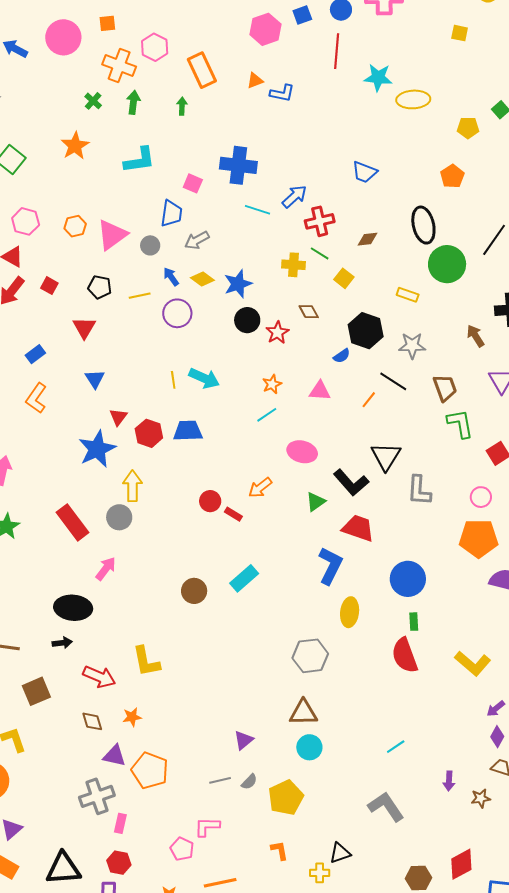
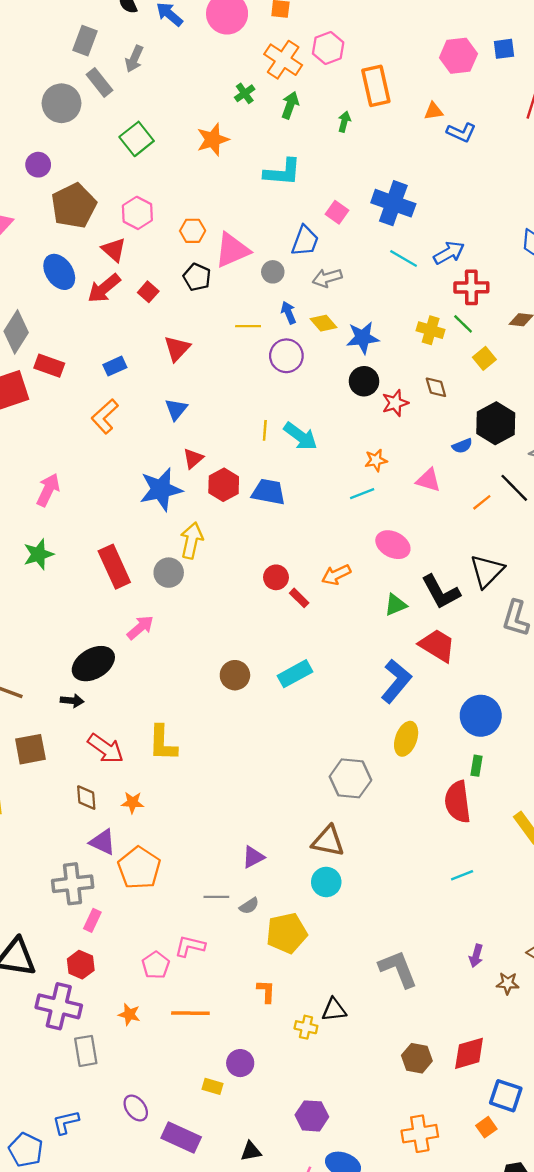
black pentagon: (100, 287) -> (197, 277), moved
black ellipse: (73, 608) -> (93, 664), turned -48
cyan line: (396, 747) -> (462, 875), moved

